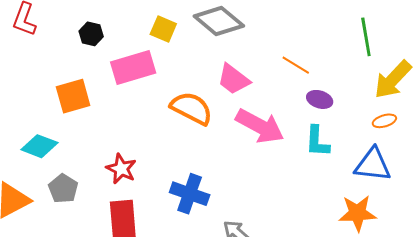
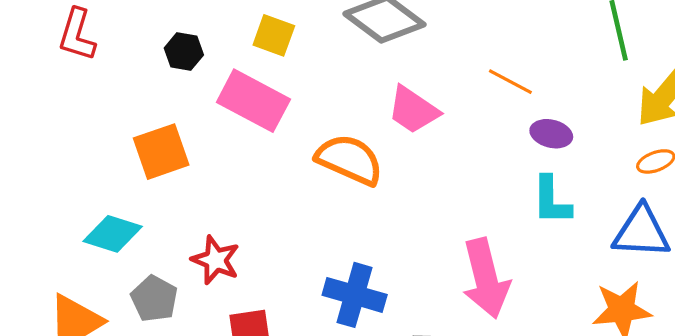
yellow square: (163, 29) -> (274, 35), moved
pink rectangle: (133, 67) -> (253, 101), turned 48
pink arrow: (260, 126) -> (486, 278), moved, turned 51
red star: (121, 169) -> (216, 260), moved

